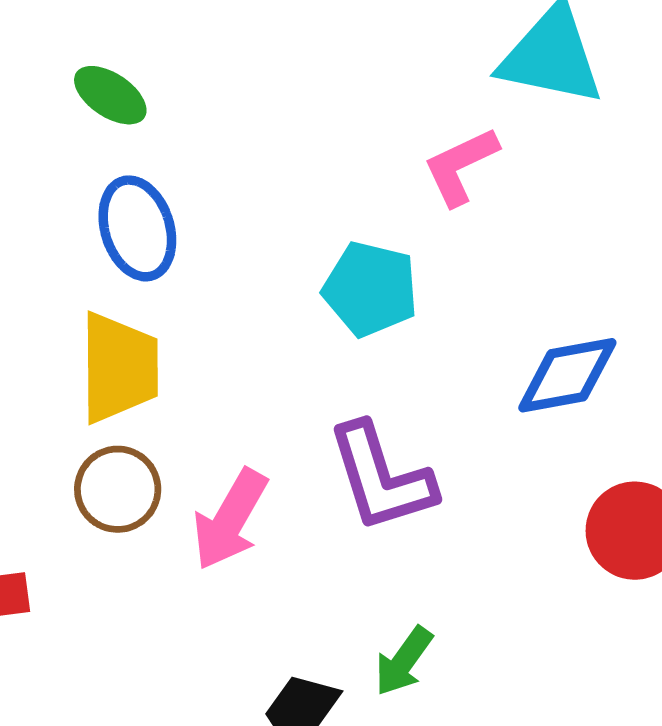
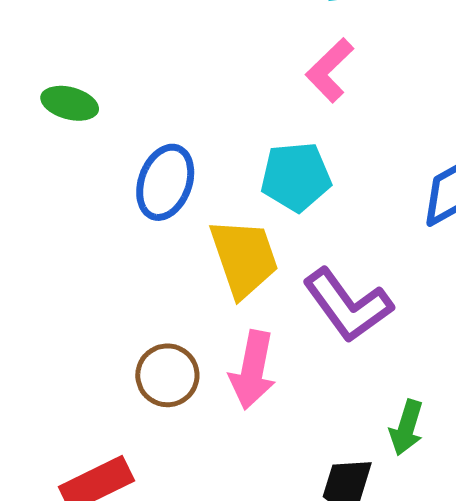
blue ellipse: (137, 228) -> (165, 182), moved, turned 56
yellow trapezoid: (119, 368) -> (244, 258), moved

